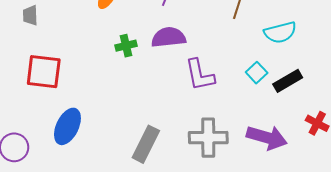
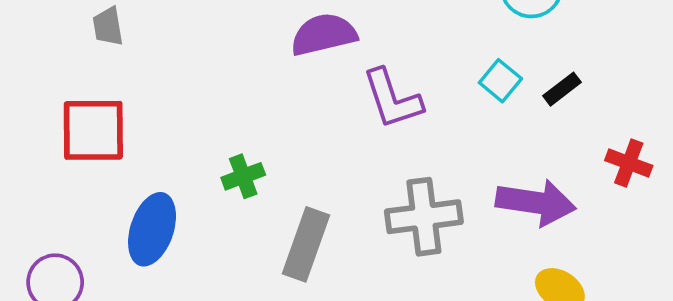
gray trapezoid: (30, 15) -> (108, 26), moved
green cross: (126, 46) -> (243, 176), moved
black rectangle: (288, 81) -> (562, 89), size x0.7

